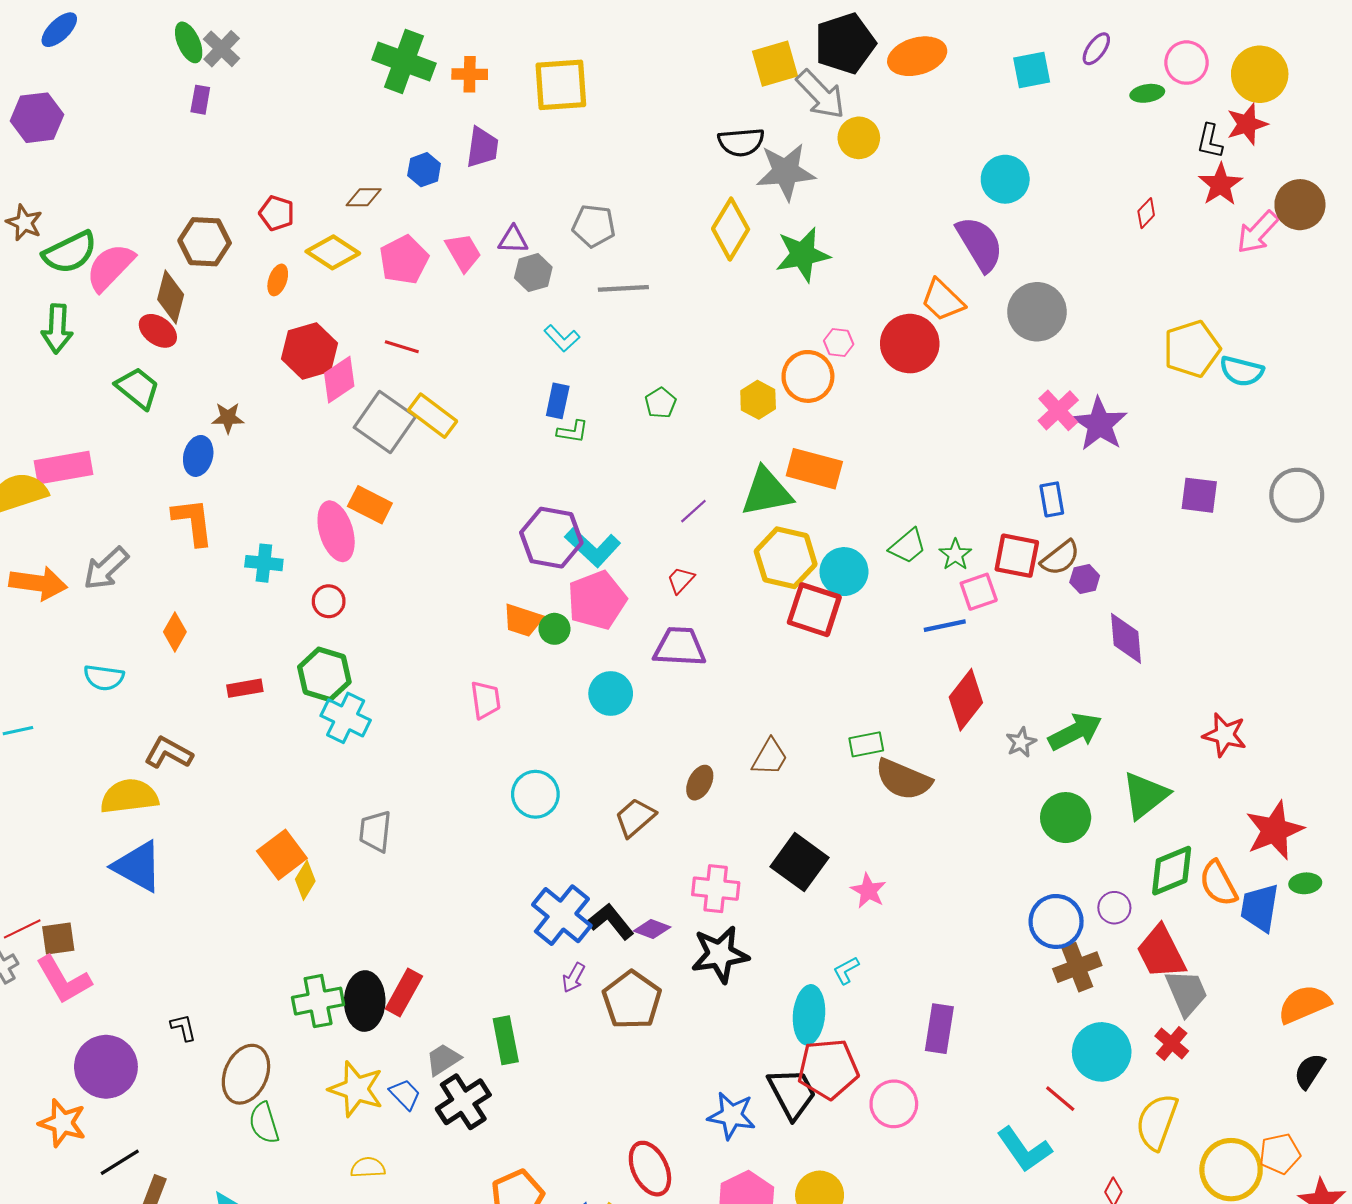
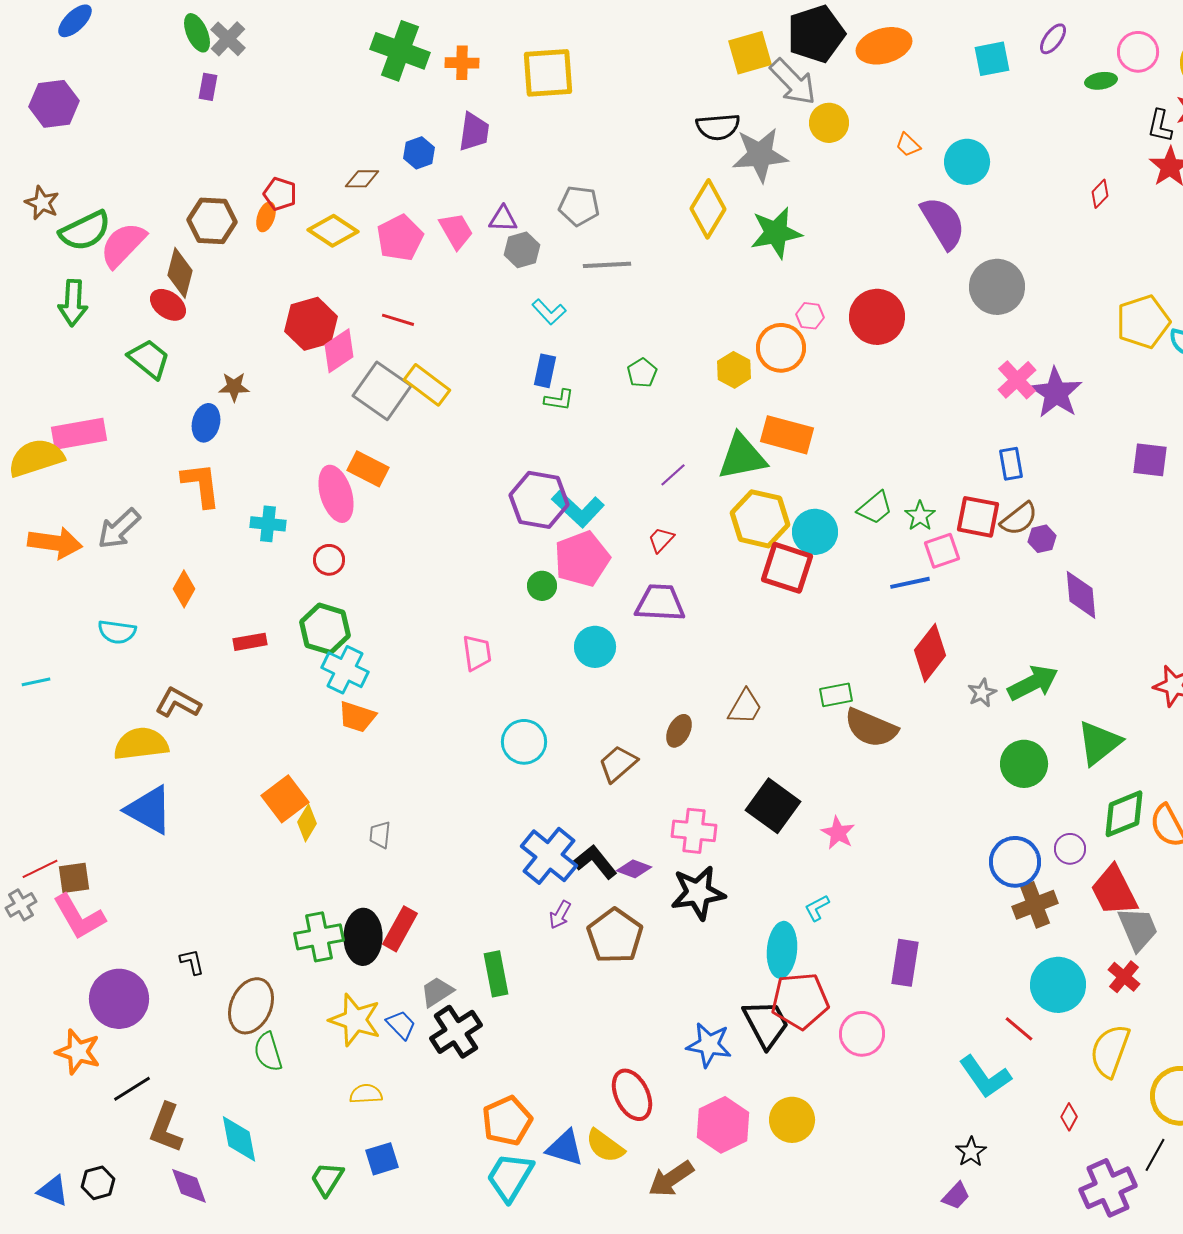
orange ellipse: (278, 280) -> (266, 217), moved
orange trapezoid: (943, 300) -> (908, 145), moved, size x0.6
orange trapezoid: (523, 620) -> (357, 717), moved
gray trapezoid: (375, 831) -> (380, 835), moved, size x0.7

